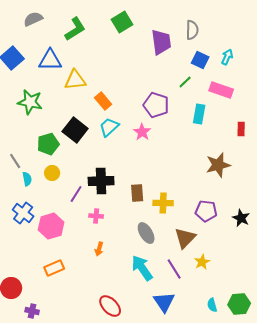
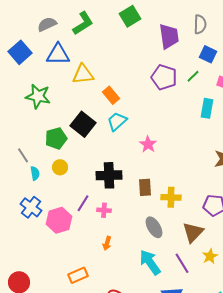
gray semicircle: (33, 19) -> (47, 24), moved
purple pentagon: (156, 105) -> (164, 77), moved
pink star: (142, 132) -> (148, 144), moved
purple line: (76, 194) -> (83, 203), moved
orange rectangle: (54, 268) -> (78, 275), moved

